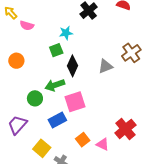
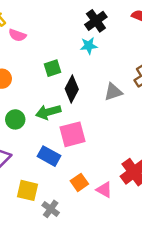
cyan star: (66, 33) -> (89, 46), moved
green circle: (35, 98) -> (15, 119), moved
blue rectangle: (57, 120) -> (49, 156), turned 54
yellow square: (42, 148) -> (27, 190), turned -30

